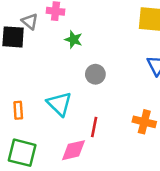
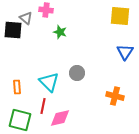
gray circle: (95, 74) -> (77, 73), moved
red line: (94, 127) -> (43, 106), moved

